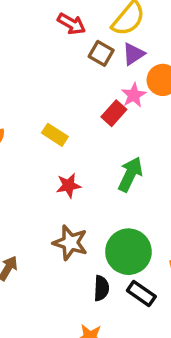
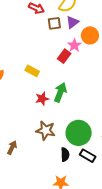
brown square: (101, 53) -> (54, 23), turned -32
green arrow: (130, 174) -> (60, 92), moved

